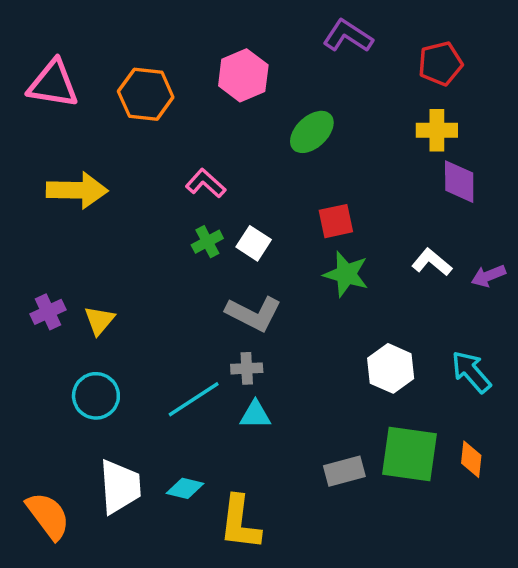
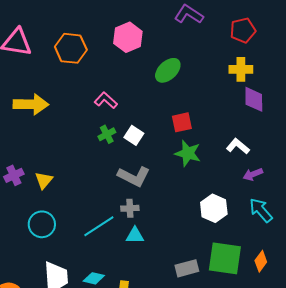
purple arrow: (488, 276) -> (253, 174), moved
orange diamond: (471, 459) -> (261, 261), turned 30

